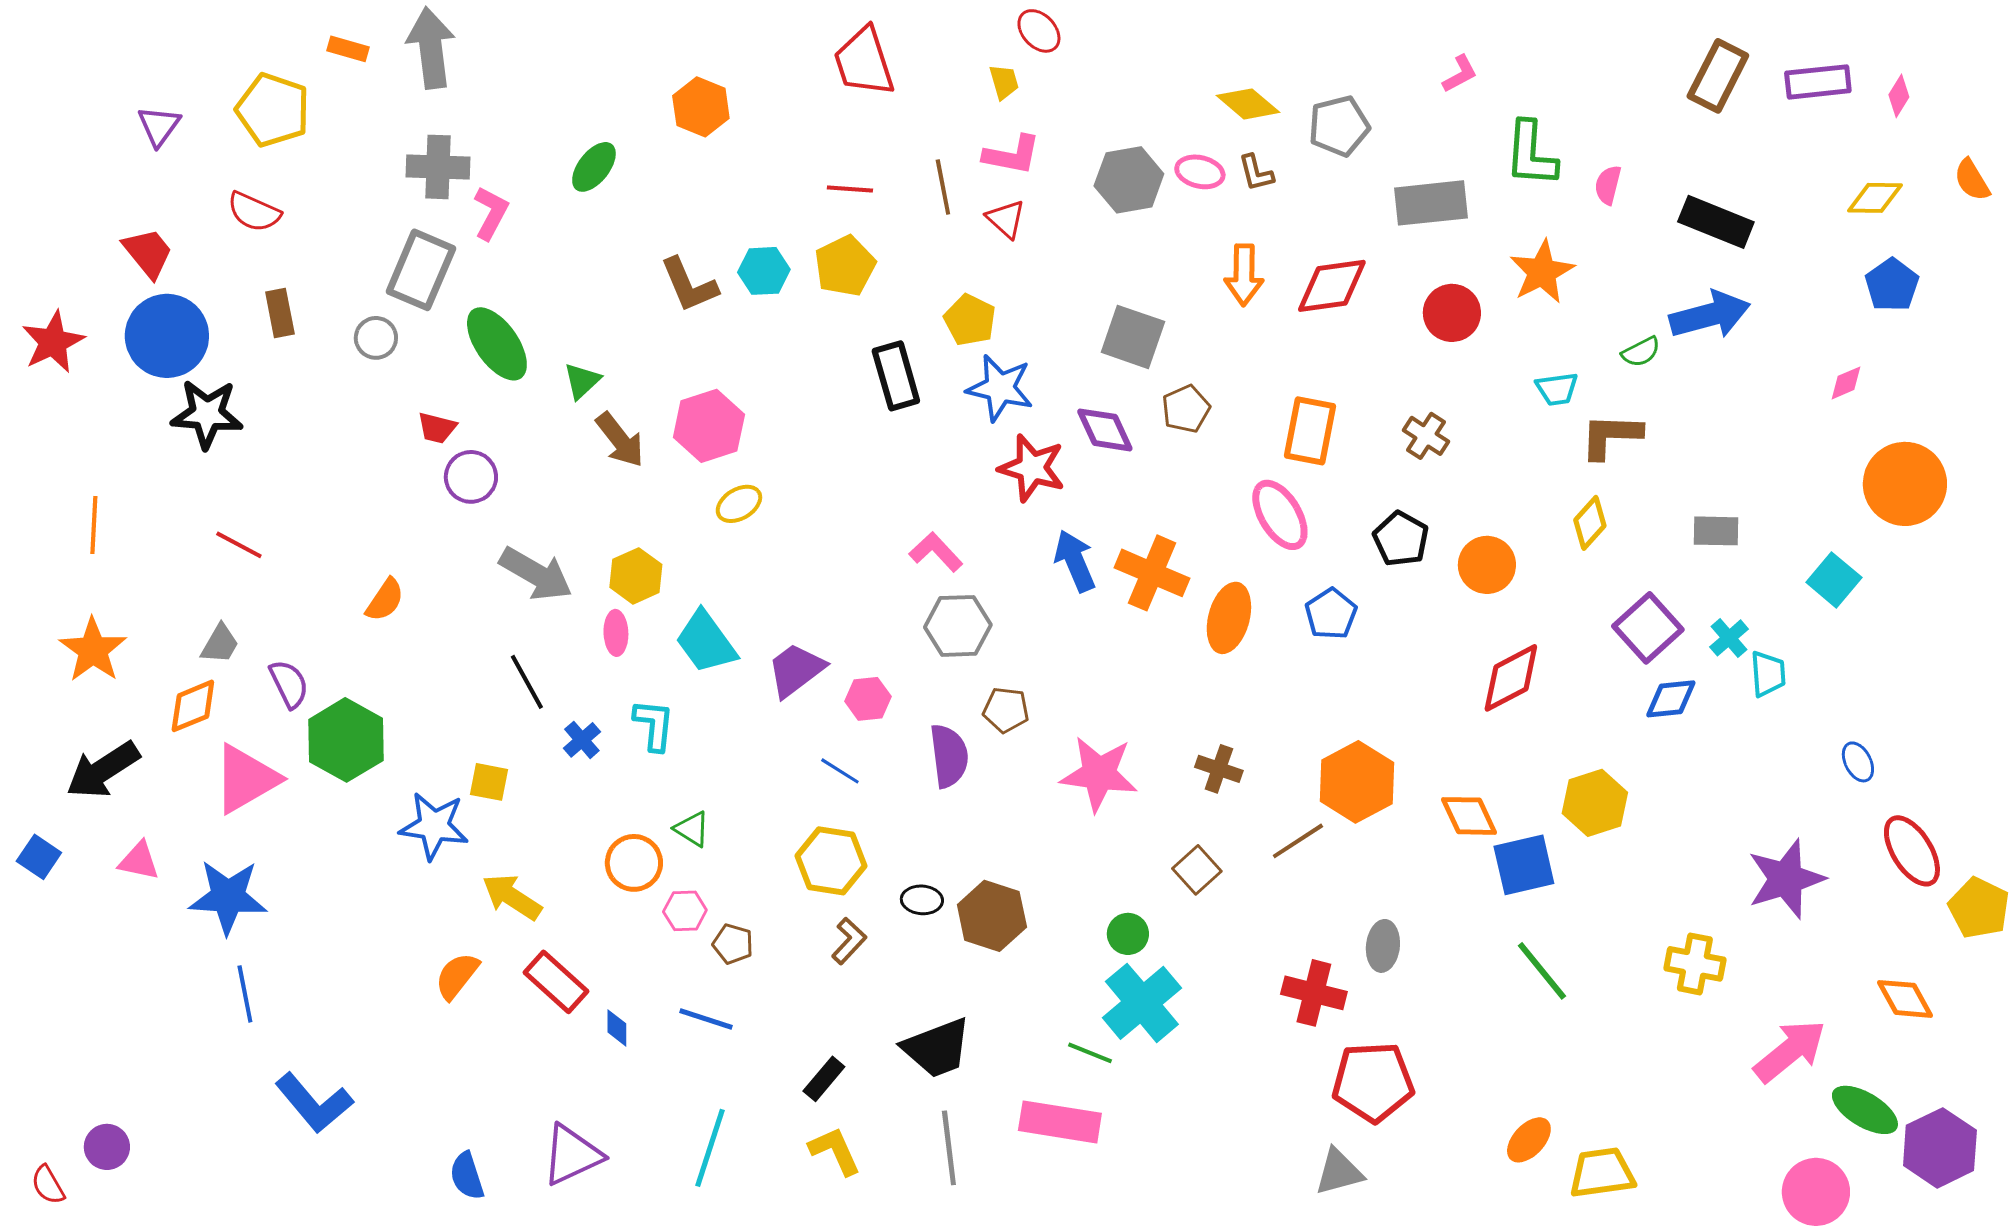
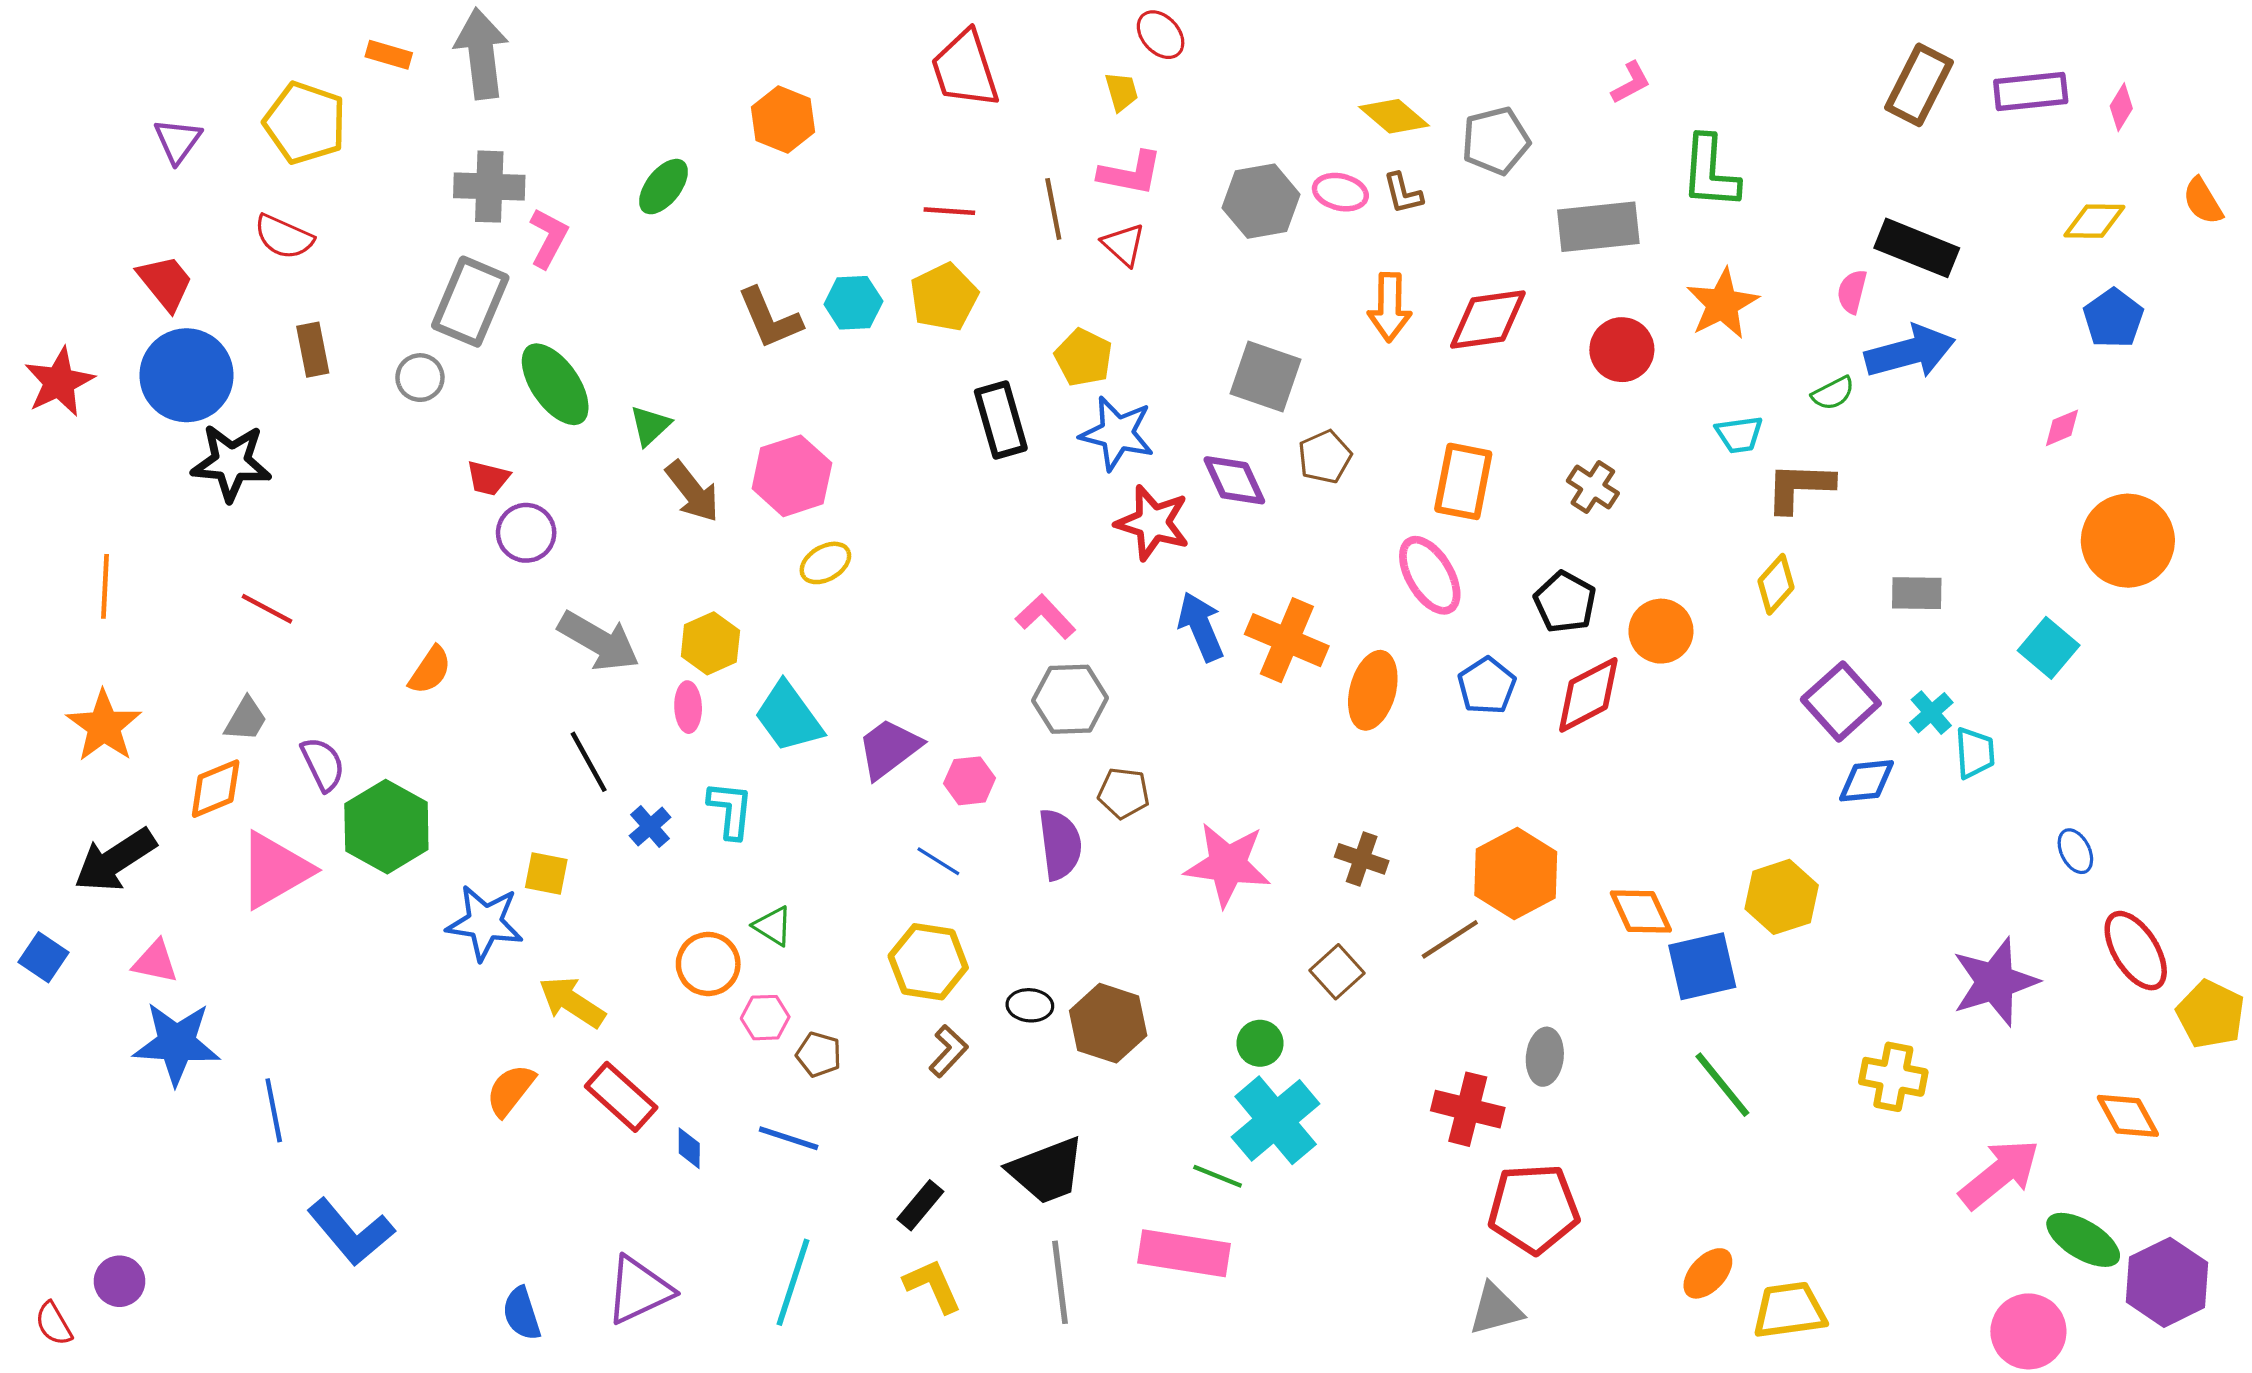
pink semicircle: (1608, 185) -> (1852, 292), moved
red diamond: (1511, 678) -> (1588, 695), moved
blue star: (228, 897) -> (176, 1043), moved

